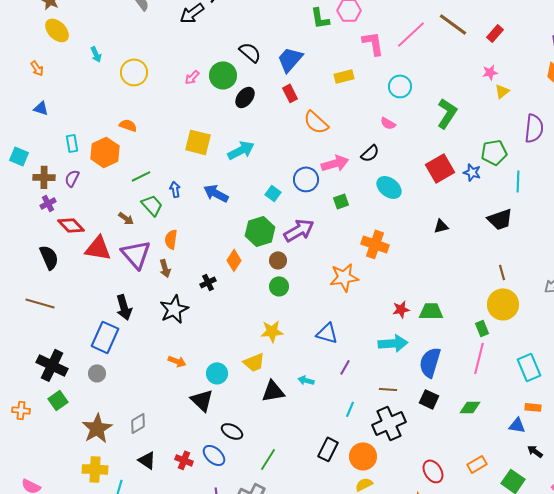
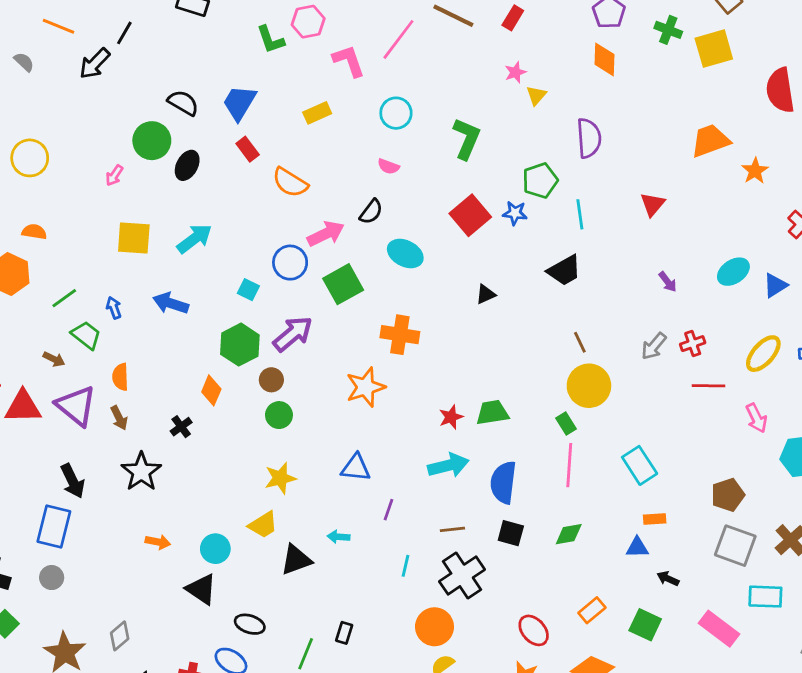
pink arrow: (192, 77) -> (114, 175), moved
green square: (341, 201) -> (343, 284), size x1.8
black rectangle: (328, 449) -> (344, 633), moved, size x0.7

